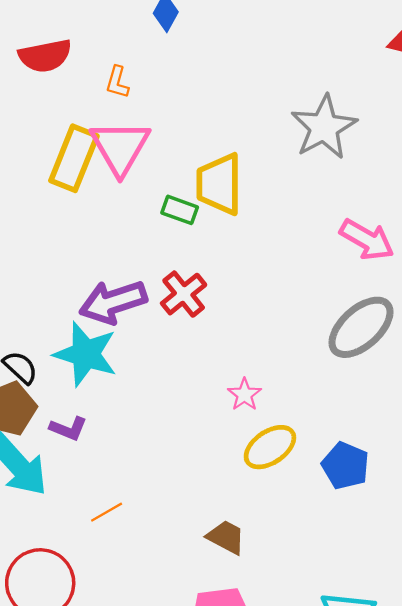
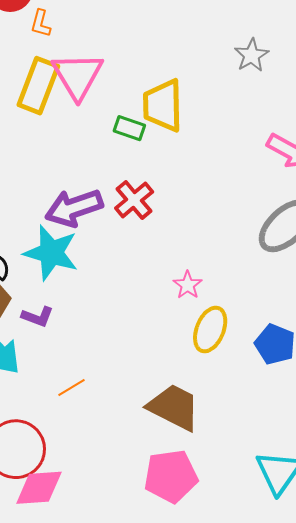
orange L-shape: (117, 82) -> (41, 23), moved
gray star: (324, 127) -> (252, 55), size x0.6
yellow ellipse: (270, 447) -> (210, 330), turned -33
brown trapezoid: (226, 537) -> (174, 407), size x1.6

